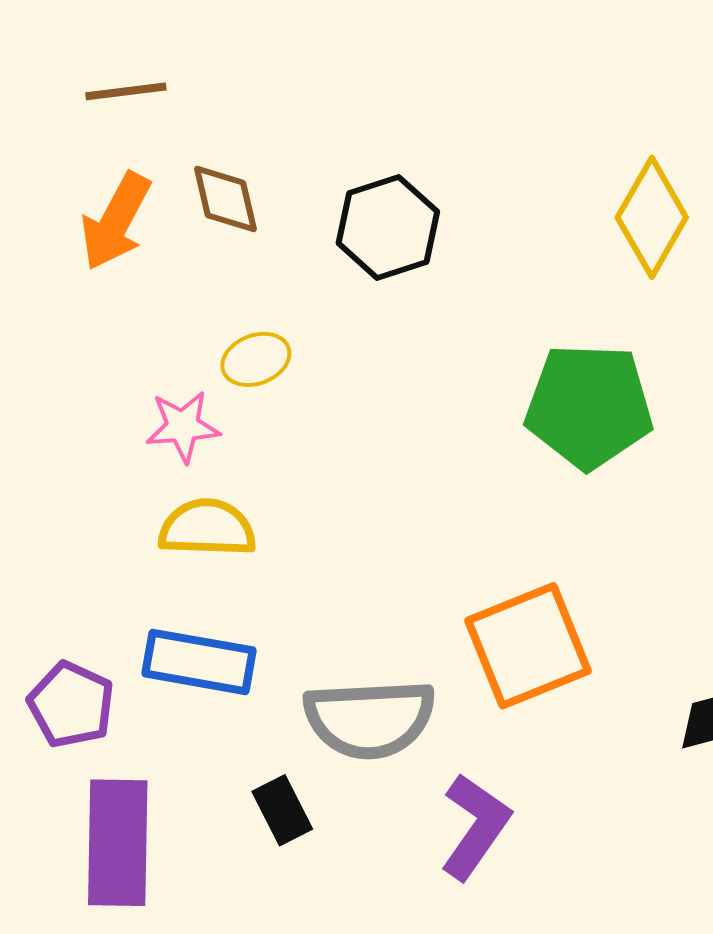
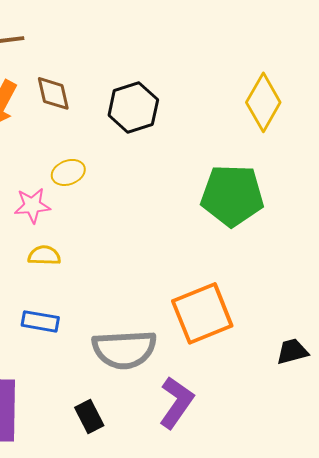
yellow semicircle: (207, 528) -> (44, 255), size x0.7
blue rectangle: (199, 662) -> (40, 321), size x0.7
black rectangle: (282, 810) -> (89, 416), moved

